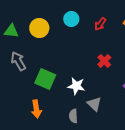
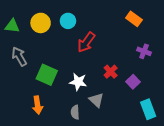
cyan circle: (71, 19) -> (68, 21), moved
red arrow: (100, 24) -> (86, 42), moved, size x1.5
red cross: (104, 61) -> (111, 72), moved

